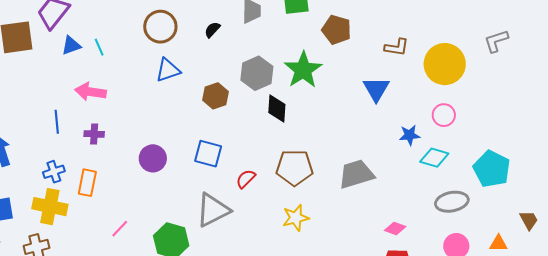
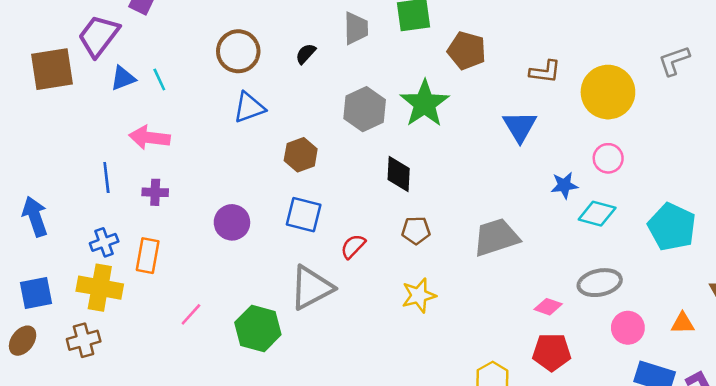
brown hexagon: (215, 96) -> (301, 155), moved
black diamond: (277, 108) -> (399, 174), moved
brown pentagon: (295, 168) -> (416, 230), size x0.6
gray ellipse: (452, 202) -> (600, 283), moved

